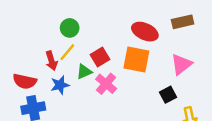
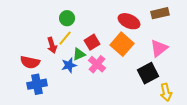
orange square: (136, 59) -> (122, 44), turned 30
blue star: (60, 85) -> (69, 65), moved
black square: (168, 95) -> (148, 73), size x1.5

